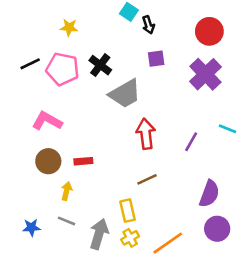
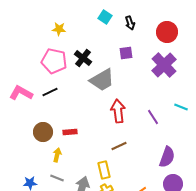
black arrow: (148, 25) -> (130, 23), moved
black line: (30, 64) -> (50, 92), moved
pink L-shape: (47, 121) -> (21, 93), moved
purple line: (191, 142) -> (153, 117), turned -63

